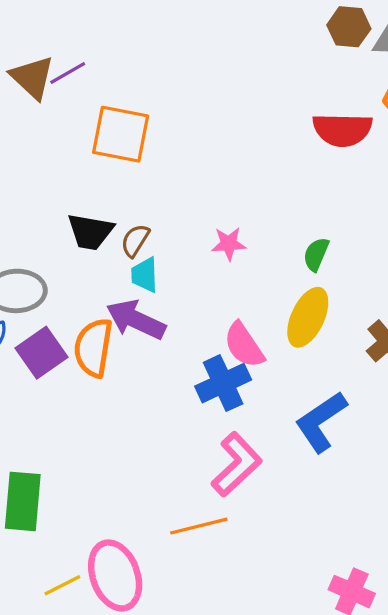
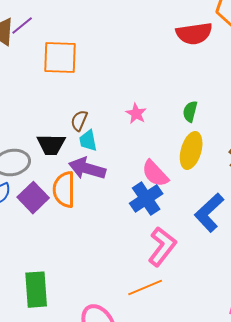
black trapezoid: (90, 232) -> (51, 145), moved
pink star: (229, 244) -> (136, 114), turned -30

